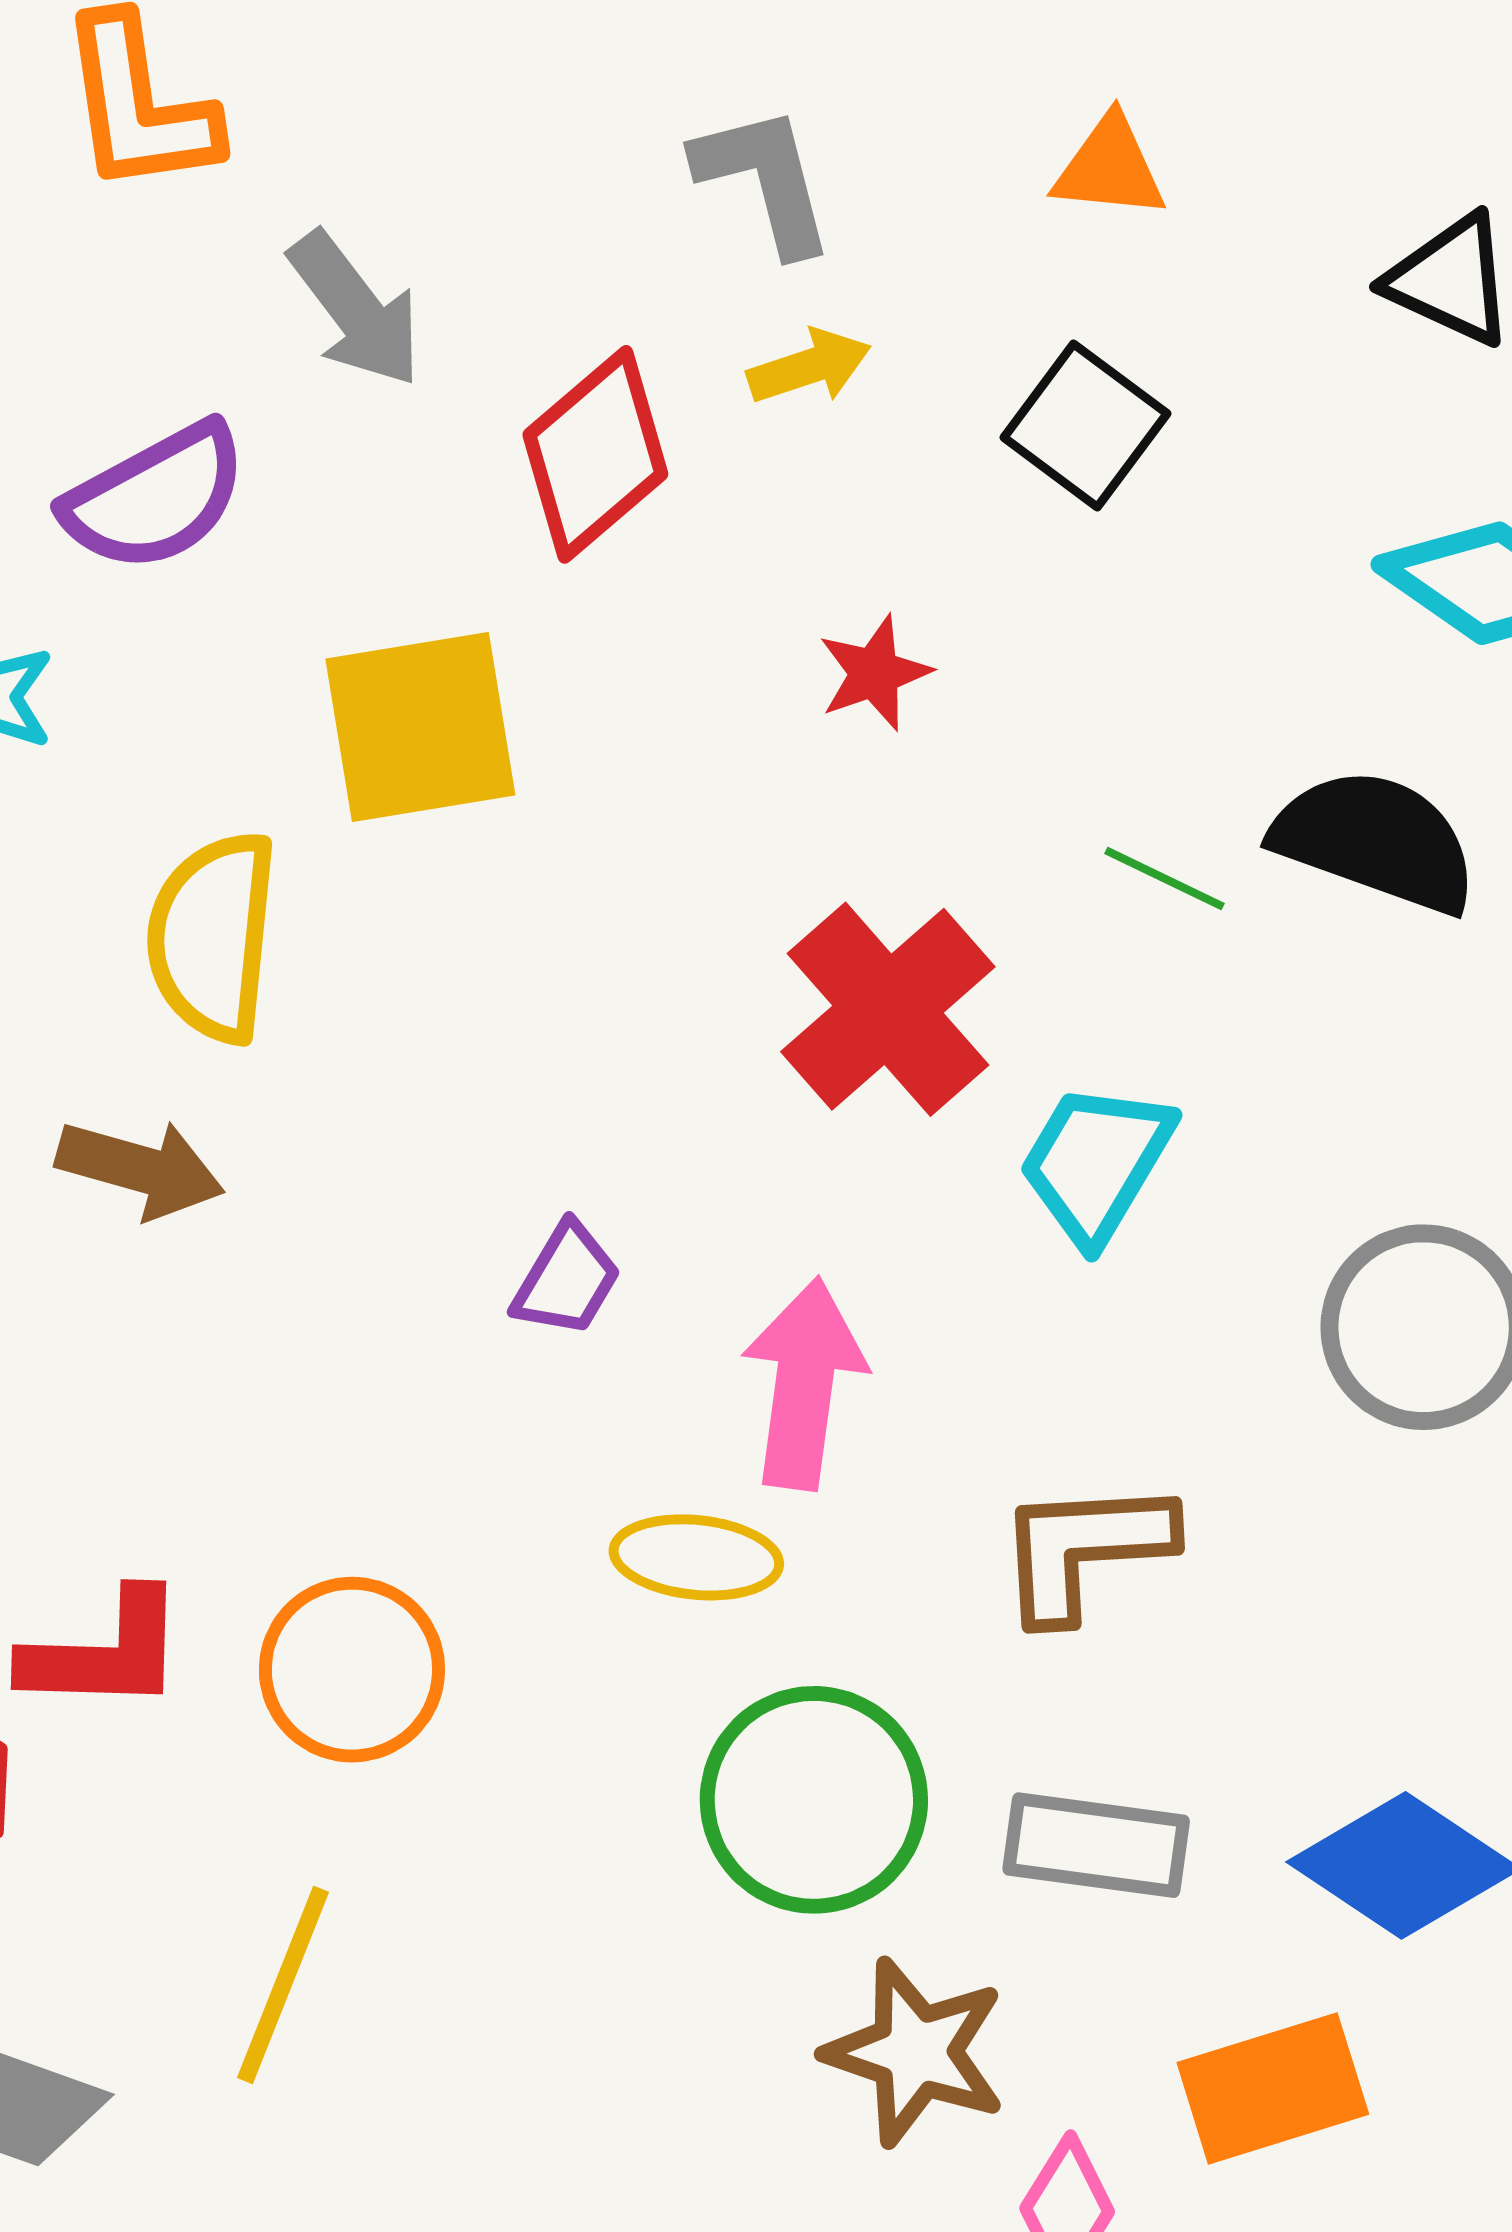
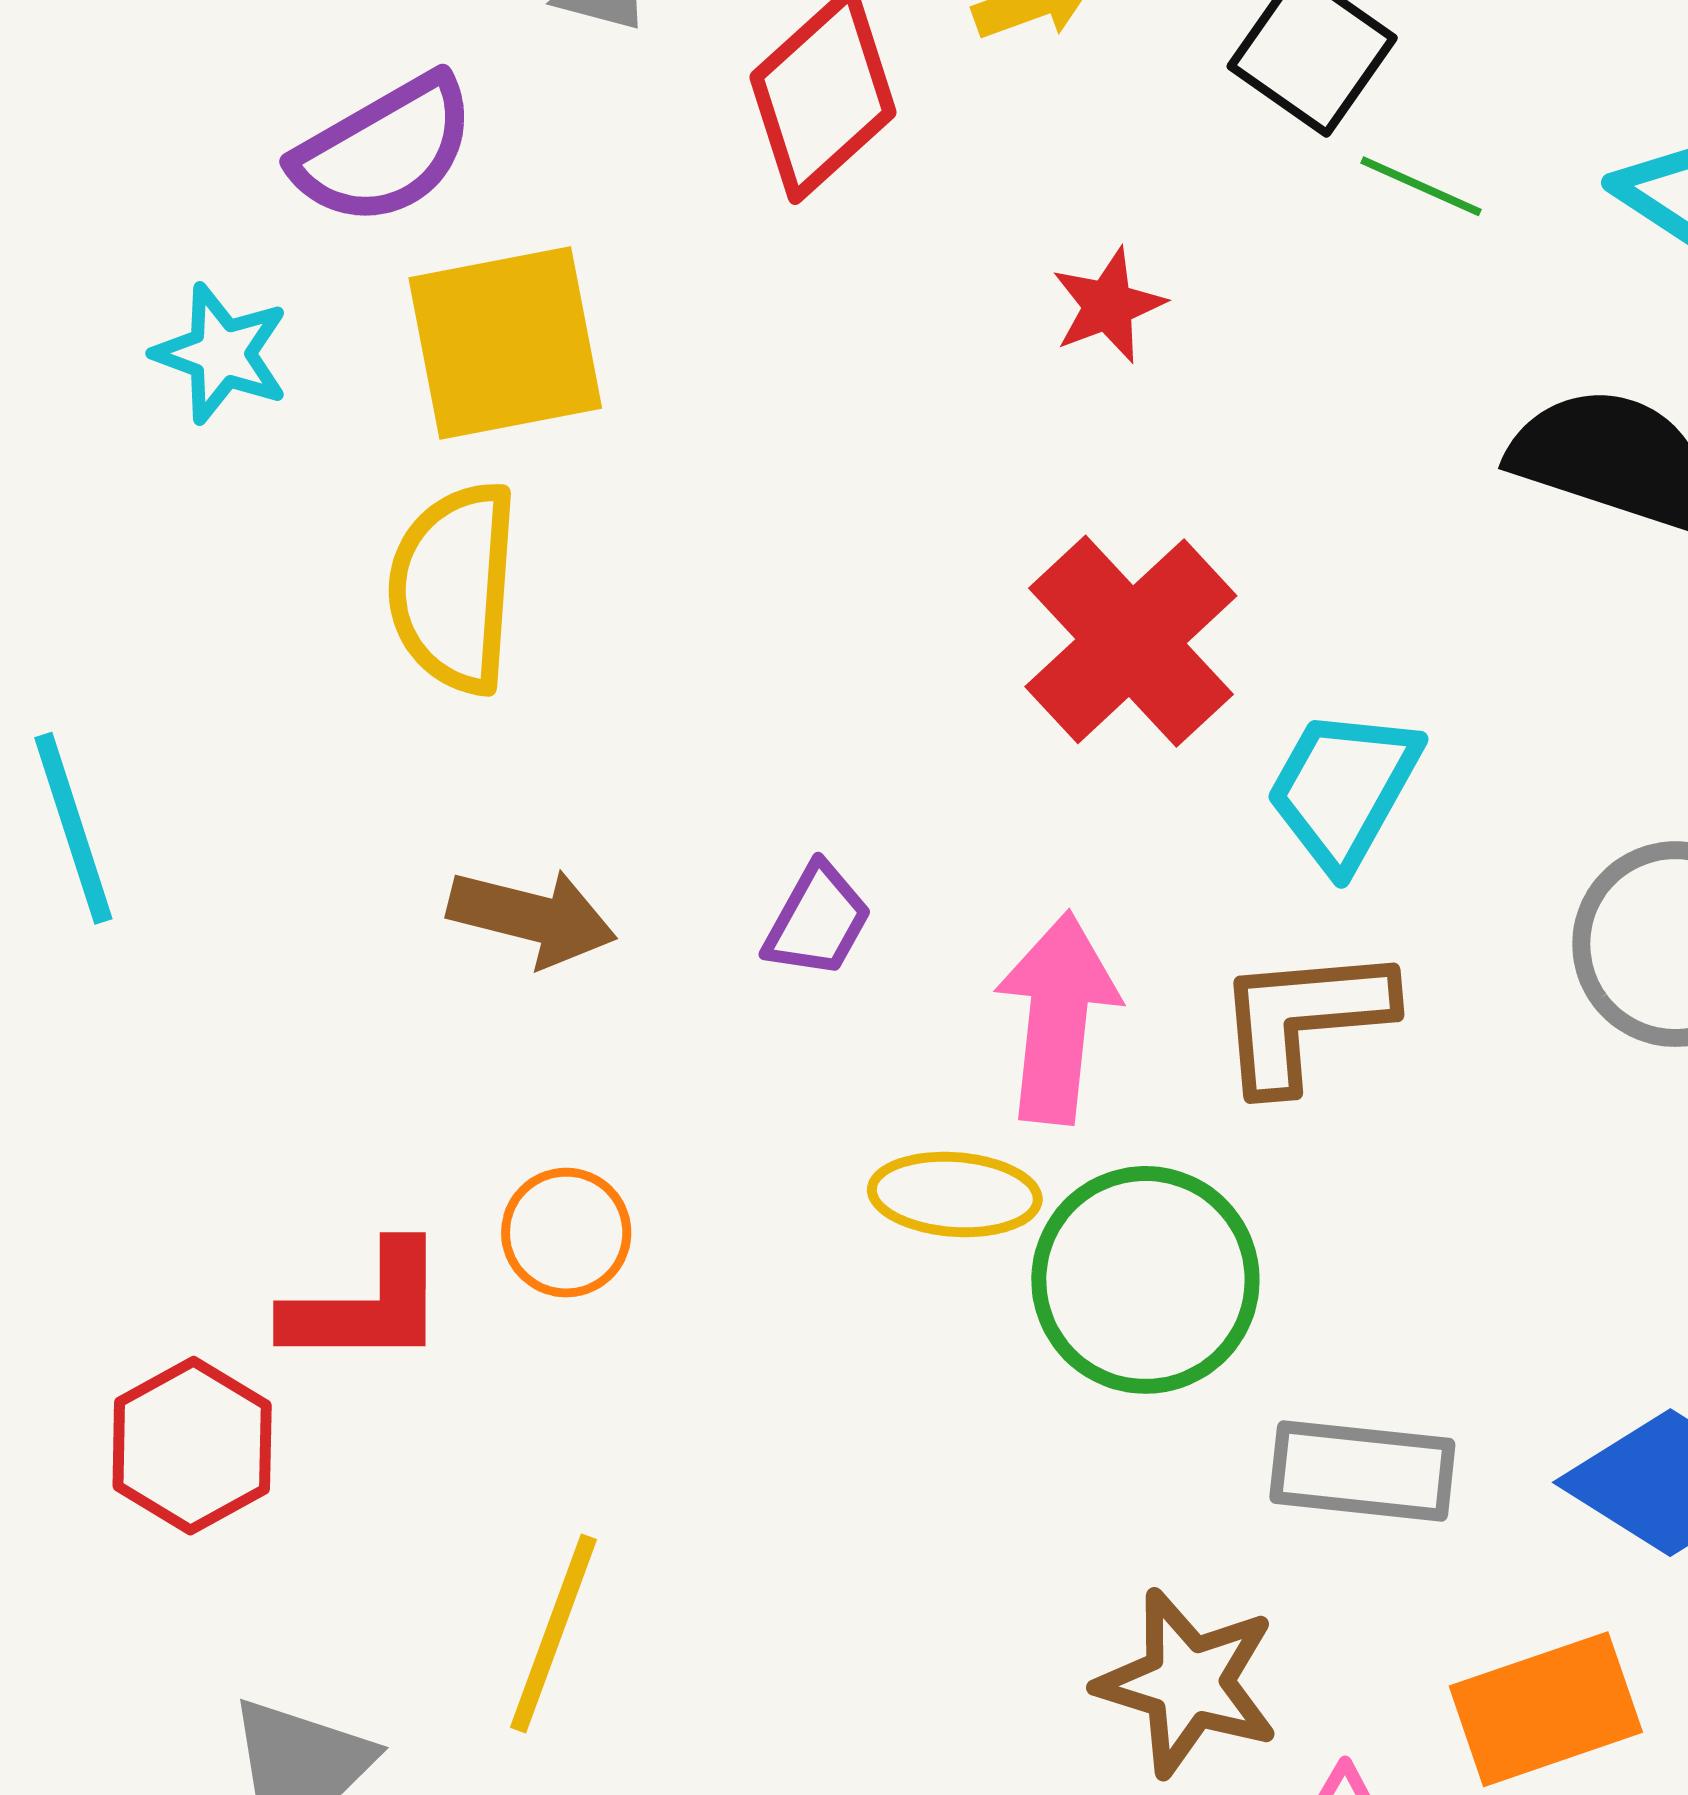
yellow square: (420, 727) -> (505, 343), moved
green line: (1165, 878) -> (1421, 186), moved
brown arrow: (140, 1169) -> (532, 917), moved
brown L-shape: (1084, 1549) -> (1304, 1018), moved
orange circle: (352, 1670) -> (566, 1233), moved, size x0.7
green circle: (814, 1800) -> (1145, 1280), moved

